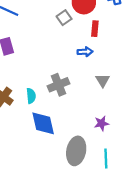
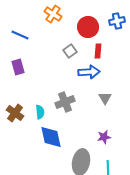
gray square: (64, 18) -> (70, 51), moved
blue arrow: (85, 52) -> (89, 72), size x1.5

